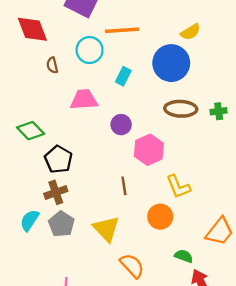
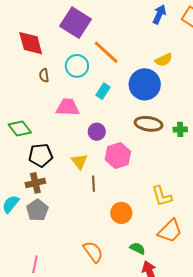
orange line: (122, 30) -> (106, 52), turned 40
black pentagon: (58, 159) -> (41, 155), turned 30
yellow L-shape: (178, 187) -> (162, 196), moved
yellow triangle: (106, 229) -> (79, 161), moved, size x0.7

